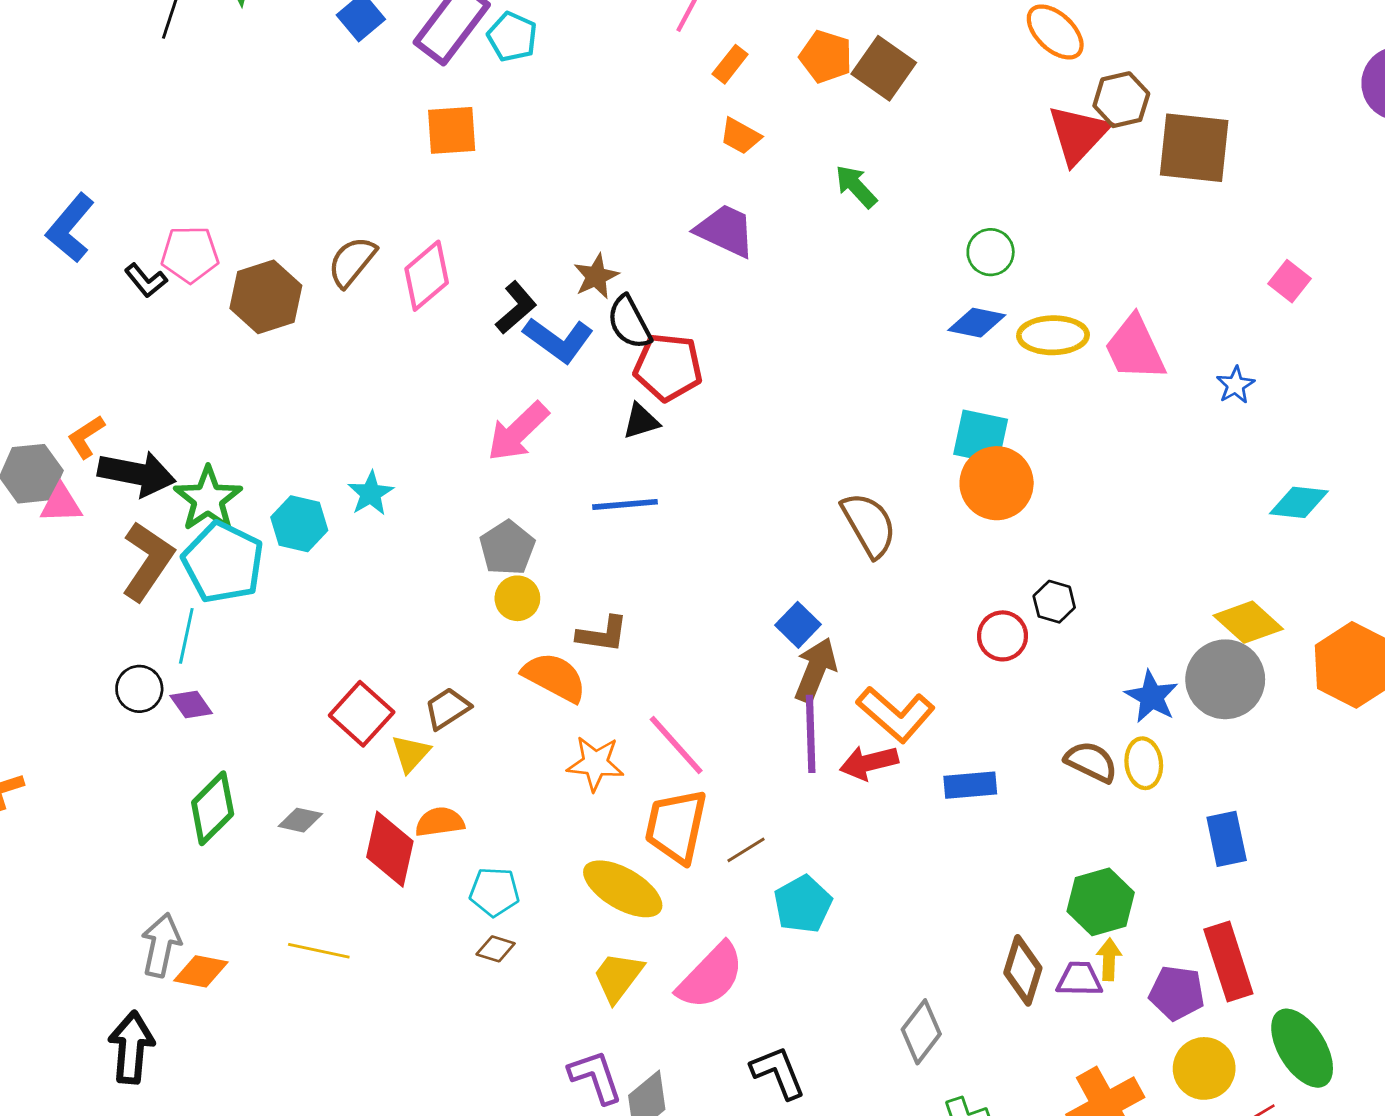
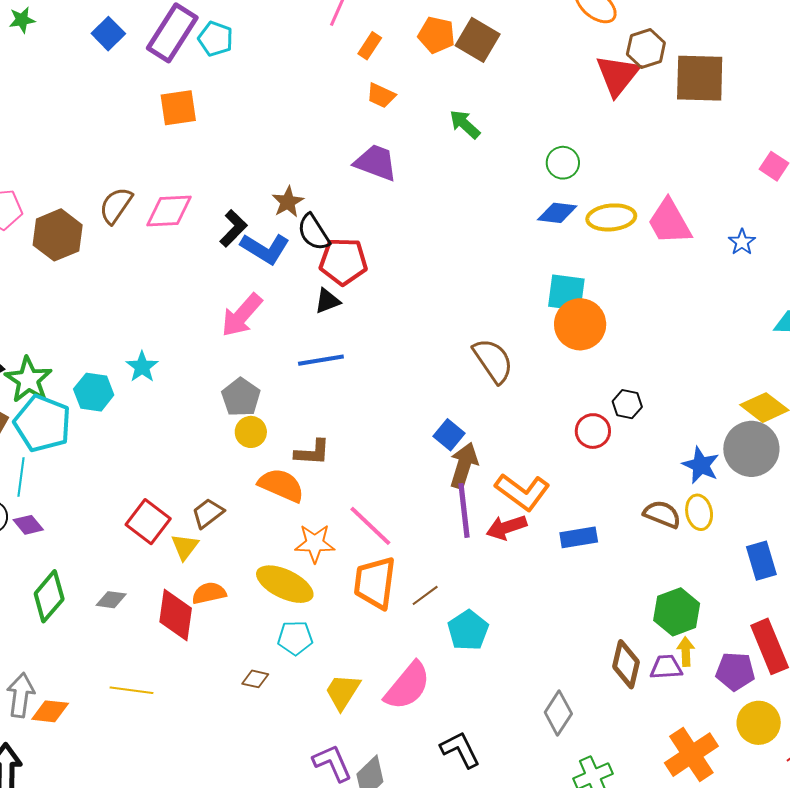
pink diamond: (427, 276) -> (169, 211), turned 42
yellow ellipse: (623, 889) -> (285, 584), moved
cyan pentagon: (494, 892) -> (295, 638), moved

